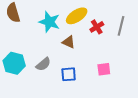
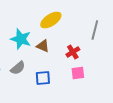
cyan star: (49, 22) -> (21, 39), moved
red cross: (97, 27) -> (73, 52), moved

